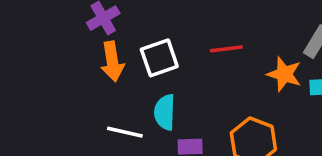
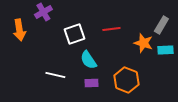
orange arrow: (112, 62) -> (19, 30), moved
cyan semicircle: (165, 112) -> (88, 60), moved, turned -36

